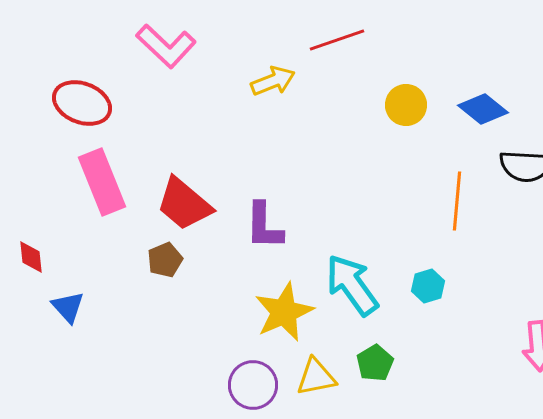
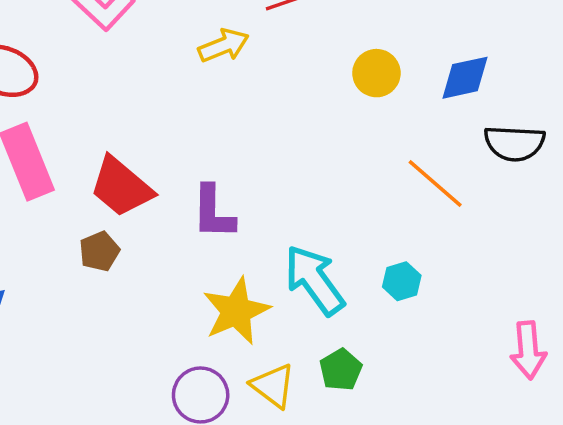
blue diamond: (483, 109) -> (465, 78), turned -51
orange line: (457, 201) -> (435, 183), turned -54
yellow triangle: (316, 377) -> (273, 386), turned 48

